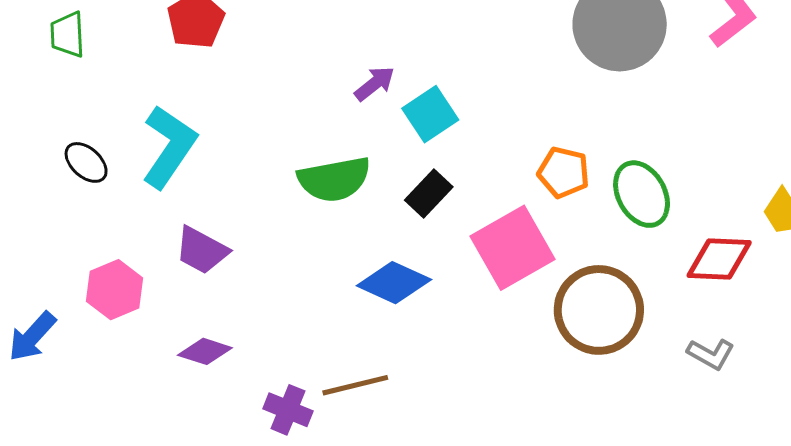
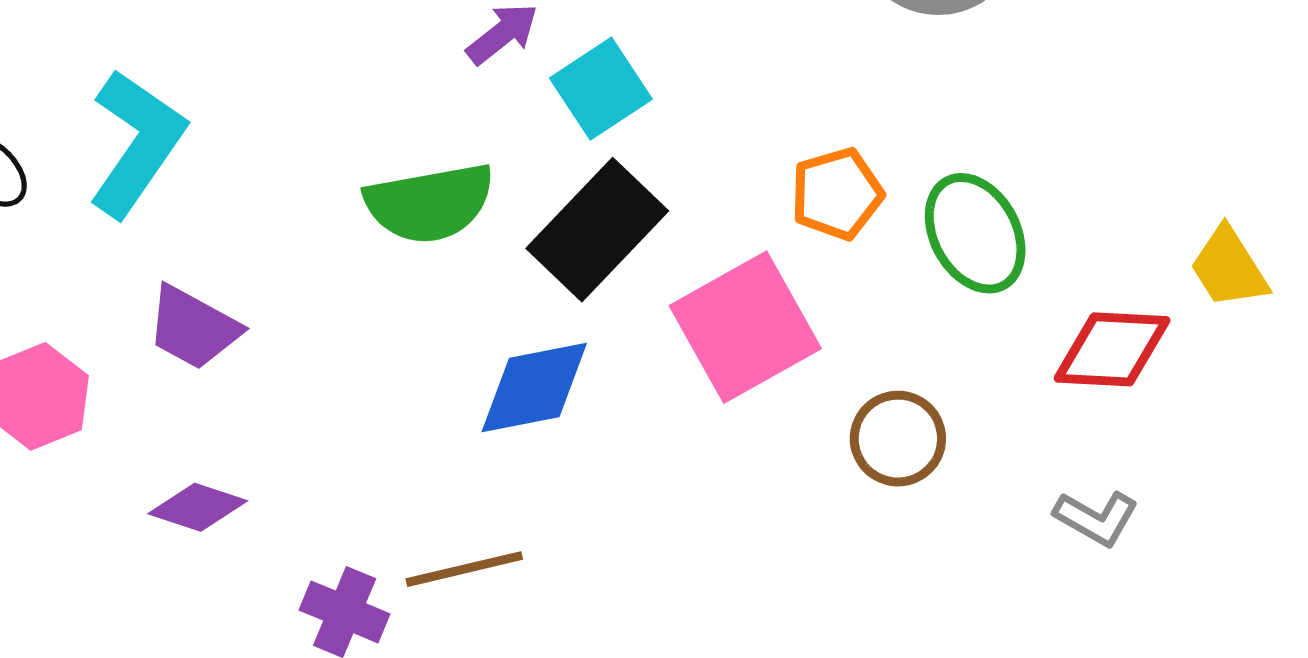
orange pentagon: (563, 172) -> (837, 194), turned -30
black rectangle: (429, 194) -> (597, 230), size x1.6
blue diamond: (394, 283) -> (534, 388), turned -36
brown circle: (599, 310) -> (898, 439), size x0.6

